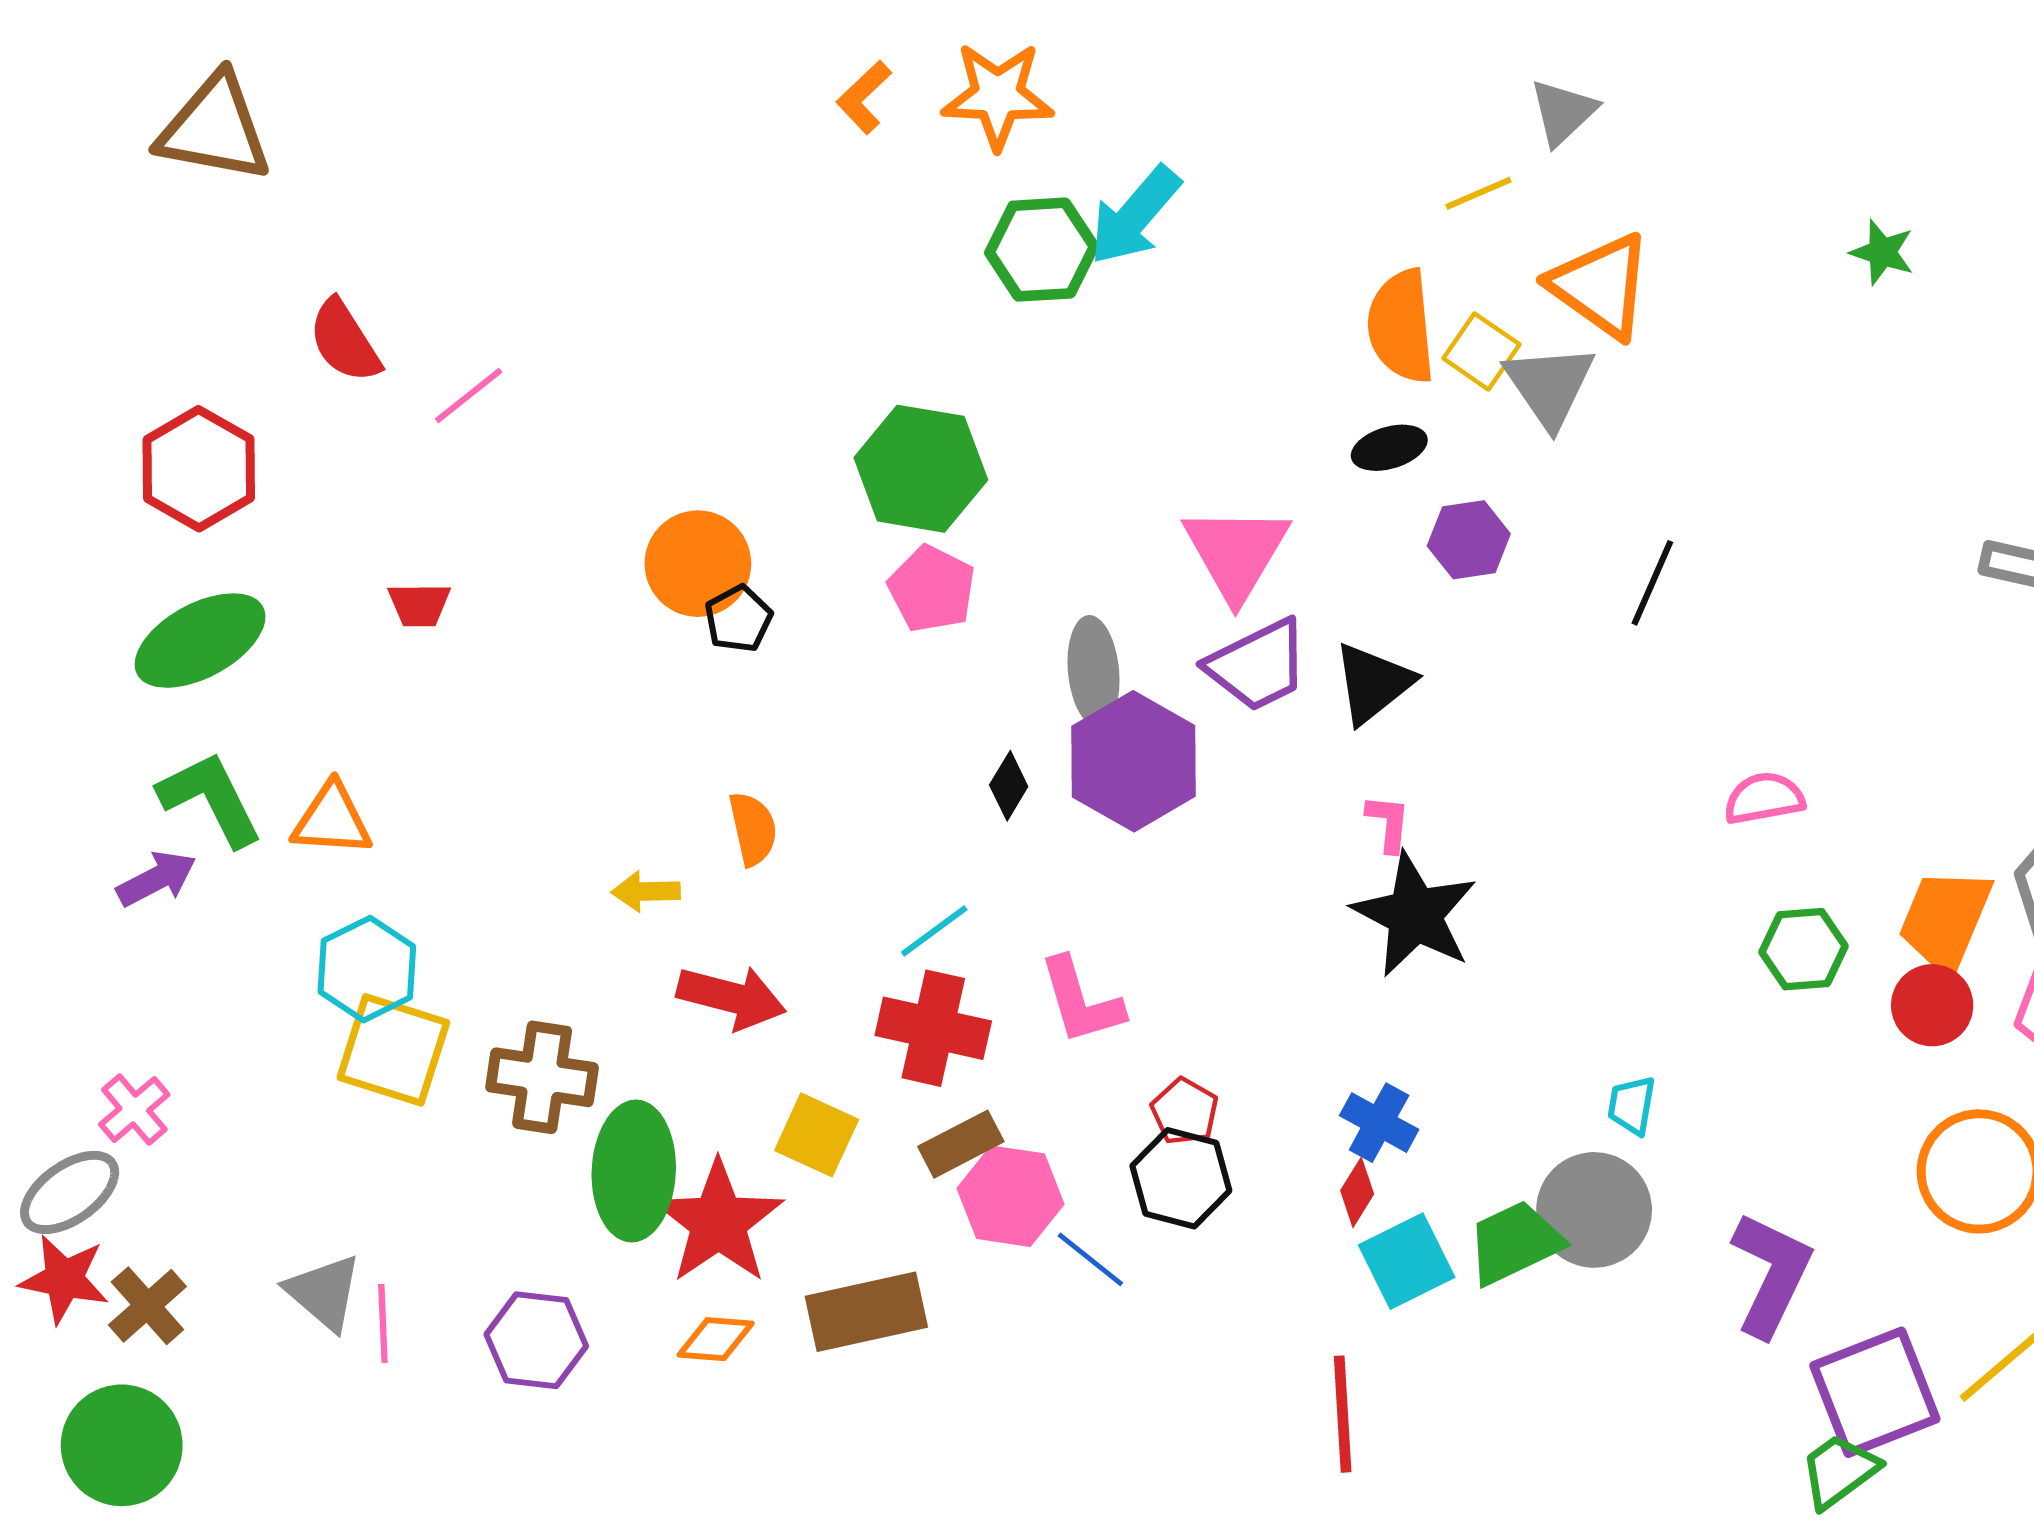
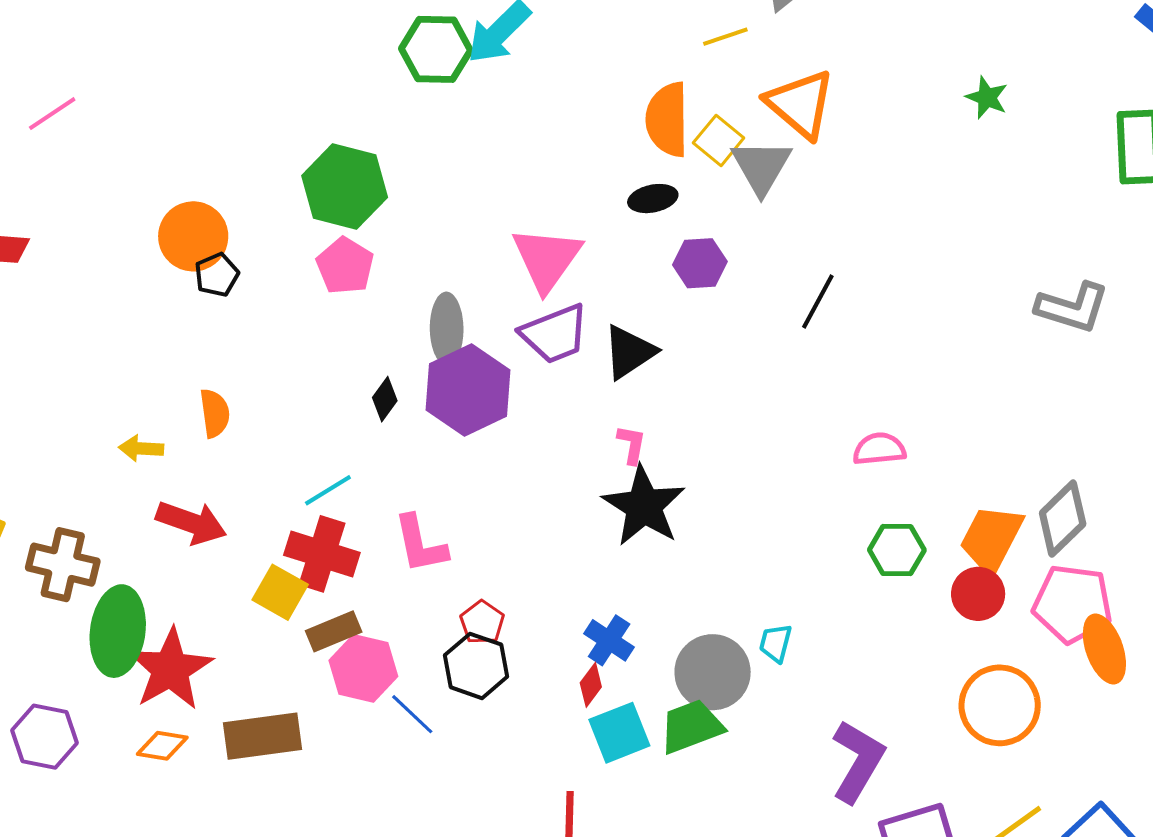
yellow square: (817, 1135) -> (280, 592), moved
gray circle: (1594, 1210) -> (713, 672), moved

